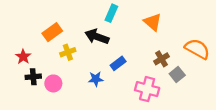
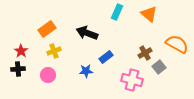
cyan rectangle: (111, 13) -> (117, 12), moved
orange triangle: (153, 22) -> (149, 14), moved
yellow cross: (68, 52) -> (54, 51), moved
black cross: (33, 77) -> (18, 69), moved

